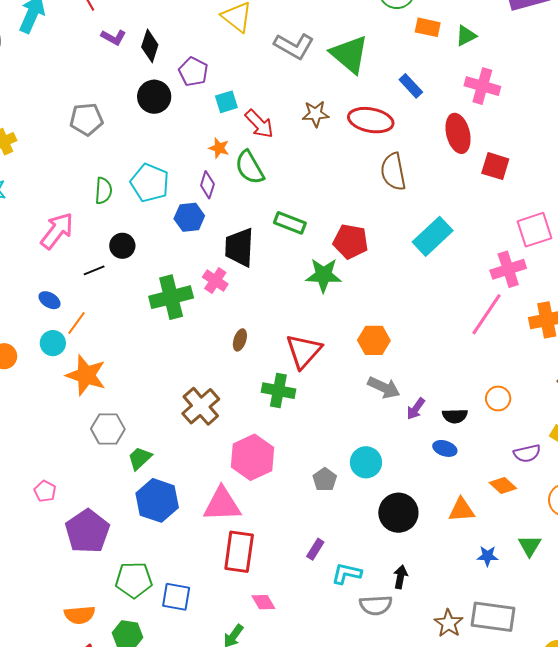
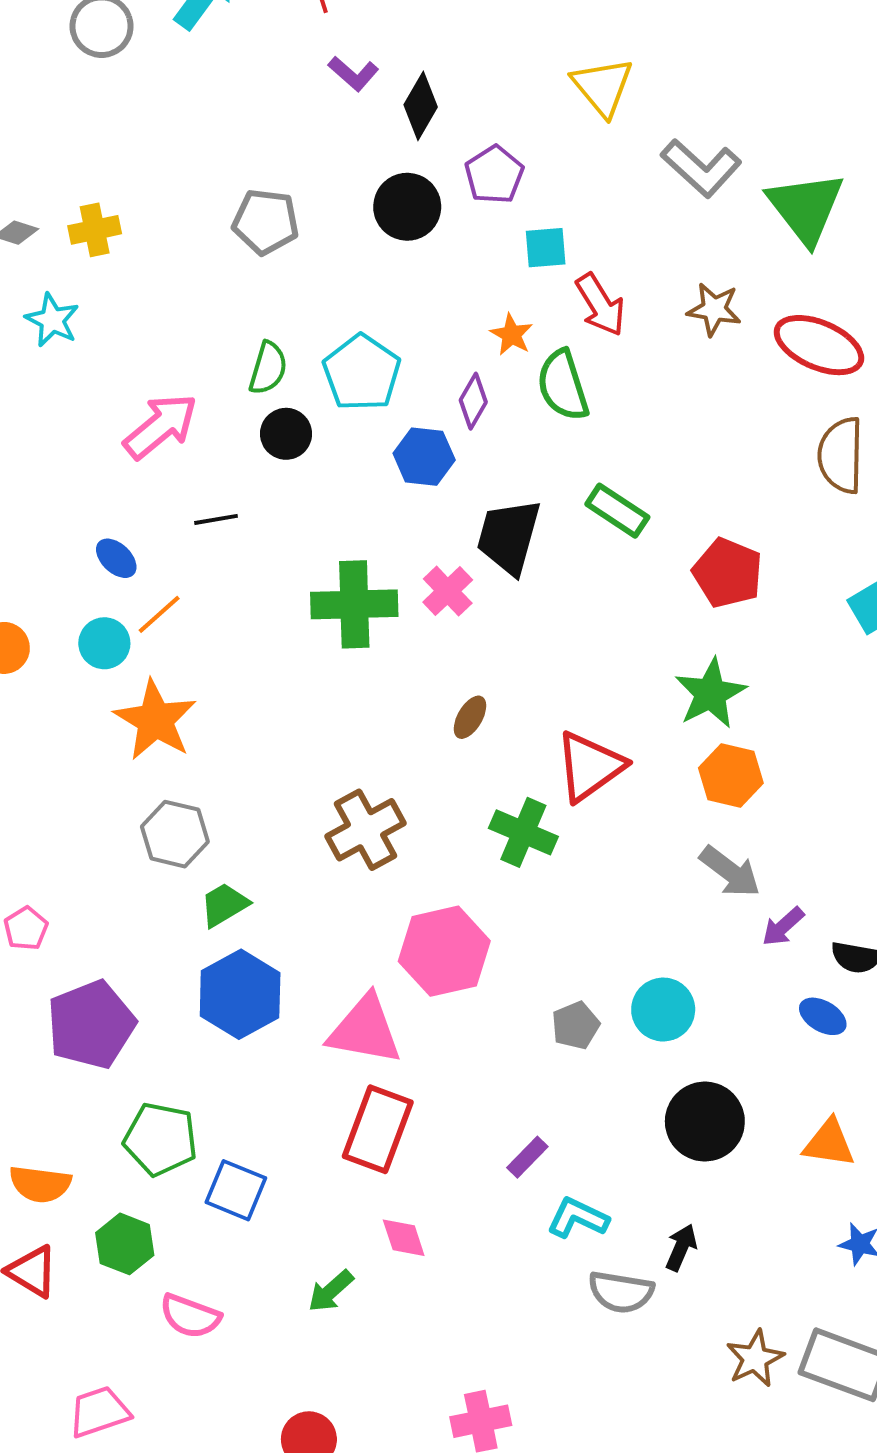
black circle: (122, 246) -> (286, 434), moved
green star: (324, 275) -> (711, 693), moved, turned 30

